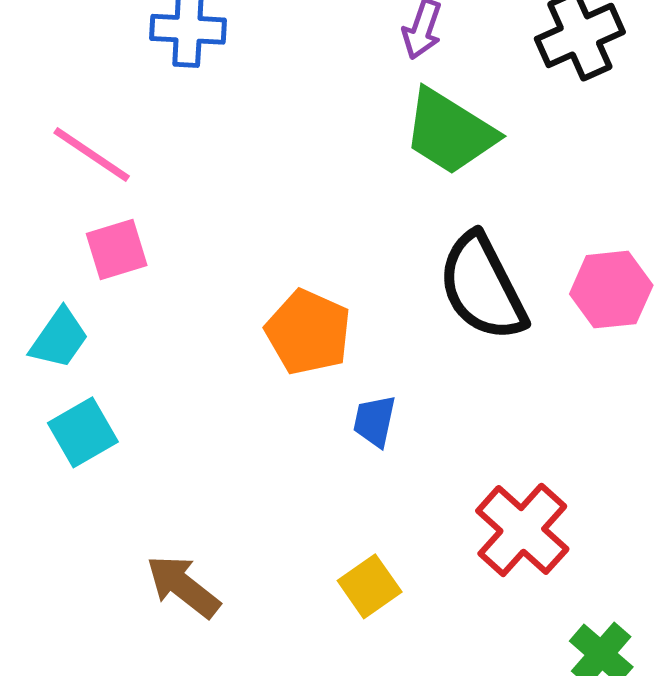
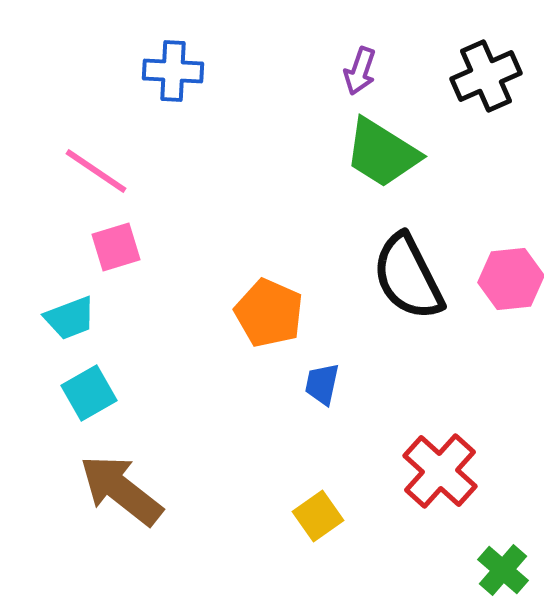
cyan trapezoid: (59, 338) -> (70, 318), turned 34
brown arrow: (183, 586) -> (121, 490), moved, size x1.4

